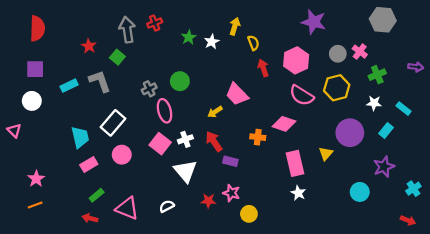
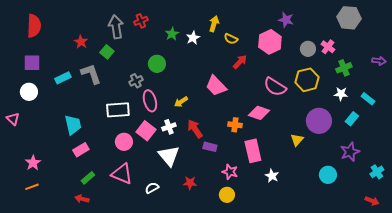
purple star: (314, 22) -> (286, 20), size x0.7
yellow semicircle: (253, 43) -> (231, 39), turned 136
pink hexagon: (296, 60) -> (270, 42), moved
red arrow: (263, 68) -> (240, 62), turned 63
green circle: (180, 81) -> (157, 64), moved
yellow arrow: (215, 112) -> (181, 102), moved
white rectangle: (113, 123) -> (118, 110), moved, turned 45
pink circle: (122, 155) -> (124, 142), moved
pink rectangle: (295, 163) -> (253, 151), moved
pink star: (231, 193) -> (230, 172), moved
pink triangle: (127, 208) -> (122, 174), moved

